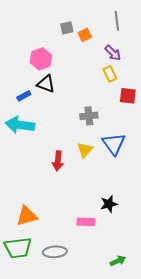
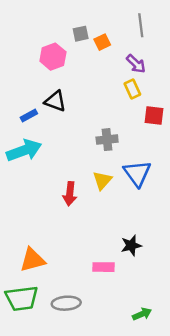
pink hexagon: (41, 59) -> (53, 57), moved
cyan arrow: (20, 125) -> (24, 150), turned 152

